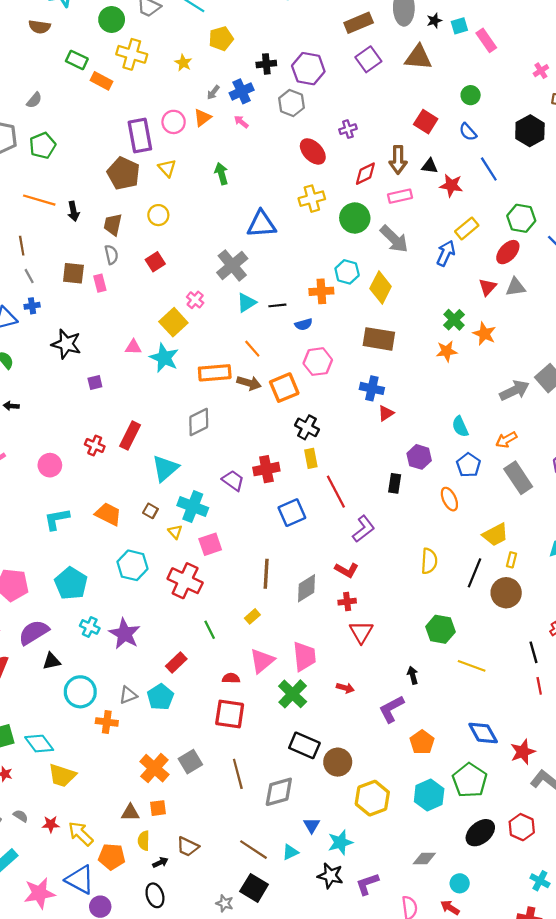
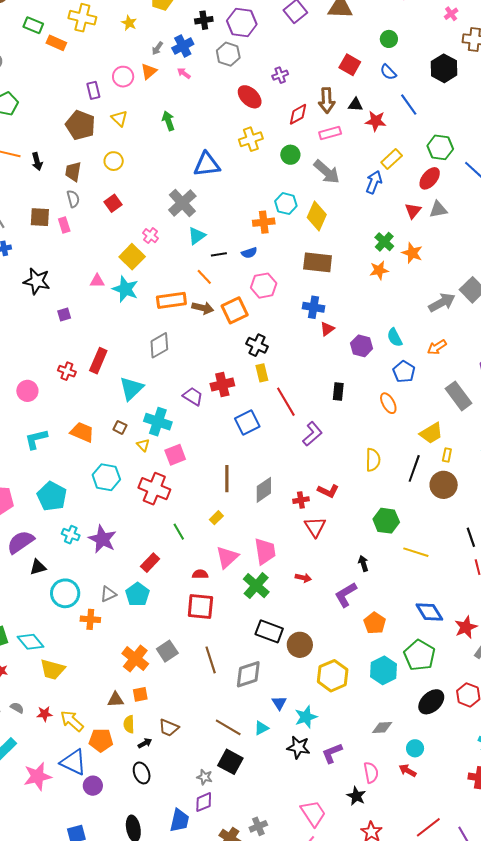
purple rectangle: (140, 136) -> (93, 90), size x0.6
green circle: (355, 218) -> (290, 155), size x0.7
black line: (277, 305) -> (219, 254), moved
purple hexagon: (419, 457) -> (362, 346), moved
gray rectangle: (518, 478) -> (459, 396), moved
red L-shape: (347, 570) -> (328, 491), moved

